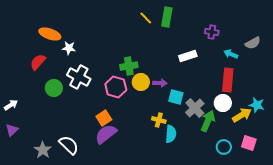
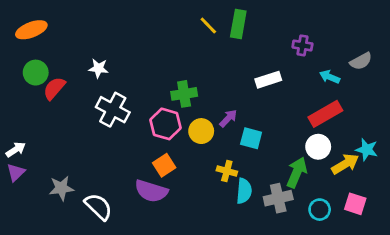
orange ellipse: (50, 34) -> (31, 30), moved, turned -40
red rectangle: (228, 80) -> (325, 114), turned 55
yellow circle: (141, 82) -> (201, 131), moved
purple arrow: (160, 83) -> (228, 118), turned -48
green circle: (54, 88) -> (36, 73), moved
gray cross: (195, 108) -> (278, 198), moved, turned 30
orange square: (104, 118) -> (164, 165), moved
purple triangle: (12, 130) -> (16, 172), moved
purple semicircle: (106, 134) -> (151, 191), turned -125
gray star: (43, 150) -> (61, 188), moved, turned 30

